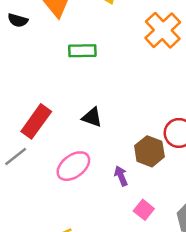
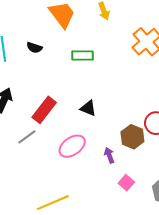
black semicircle: (18, 20) -> (34, 48), moved

